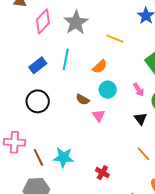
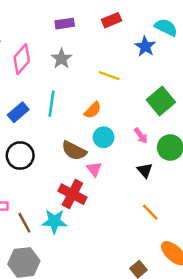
gray star: (76, 22) -> (61, 59), size x0.7
brown semicircle: (83, 100) -> (74, 151), size x1.5
red cross: (102, 173) -> (72, 194), moved, size x1.6

